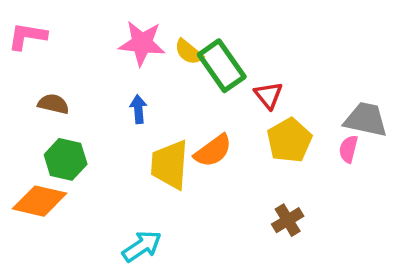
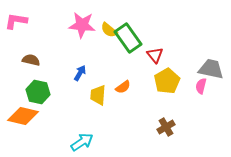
blue arrow: (138, 109) -> (80, 73), moved, turned 35
orange semicircle: (213, 151) -> (123, 87), size x0.7
yellow trapezoid: (170, 165) -> (98, 95), size x0.7

